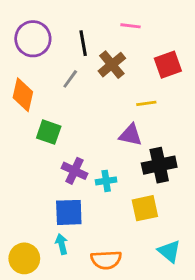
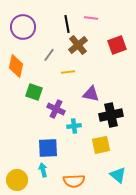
black line: (83, 43) -> (67, 24), moved
yellow line: (146, 103) -> (68, 72), moved
purple cross: (75, 171) -> (56, 109), moved

